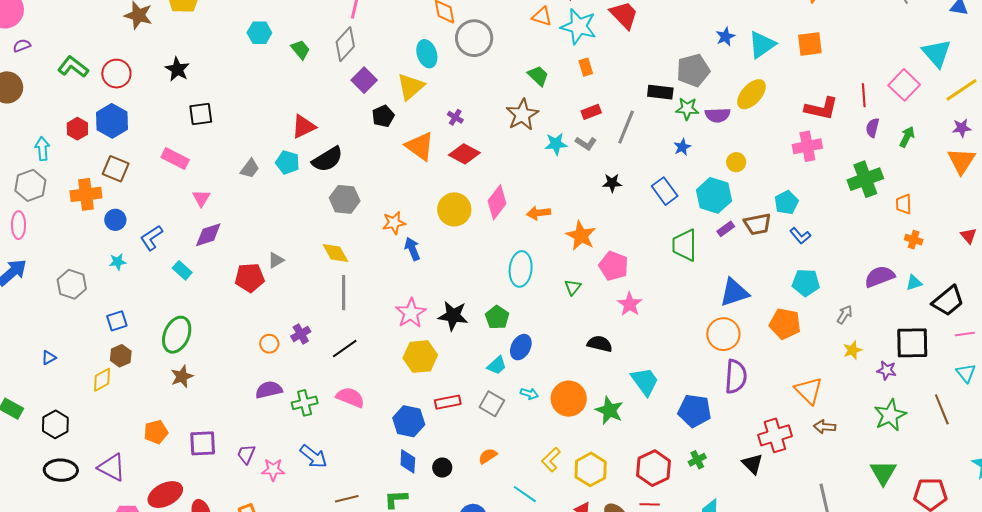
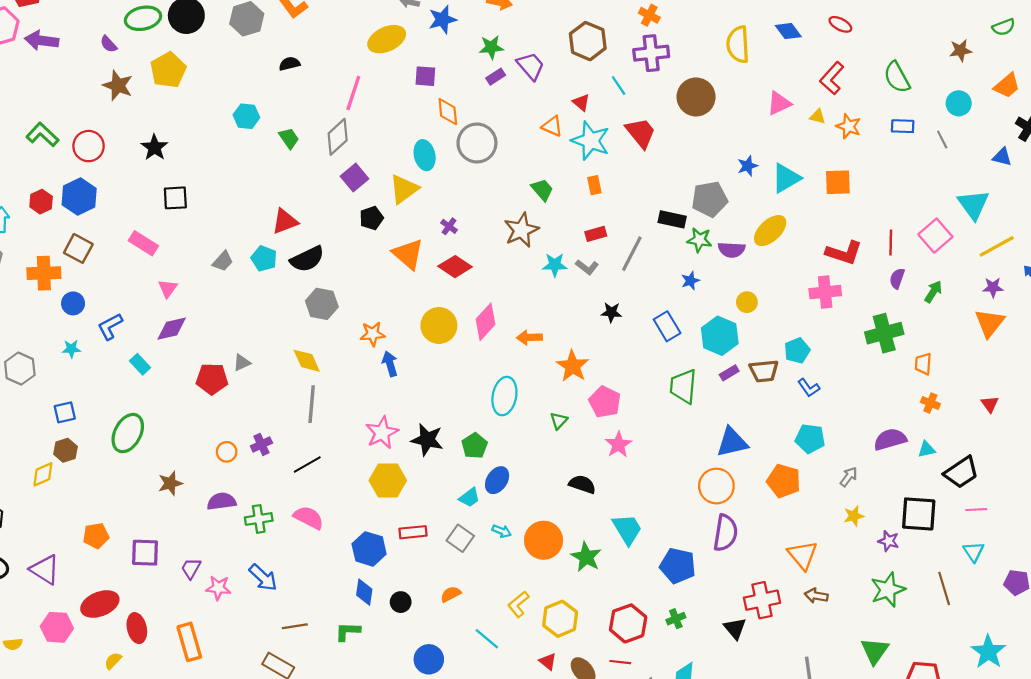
brown star: (182, 376) -> (170, 483), moved

